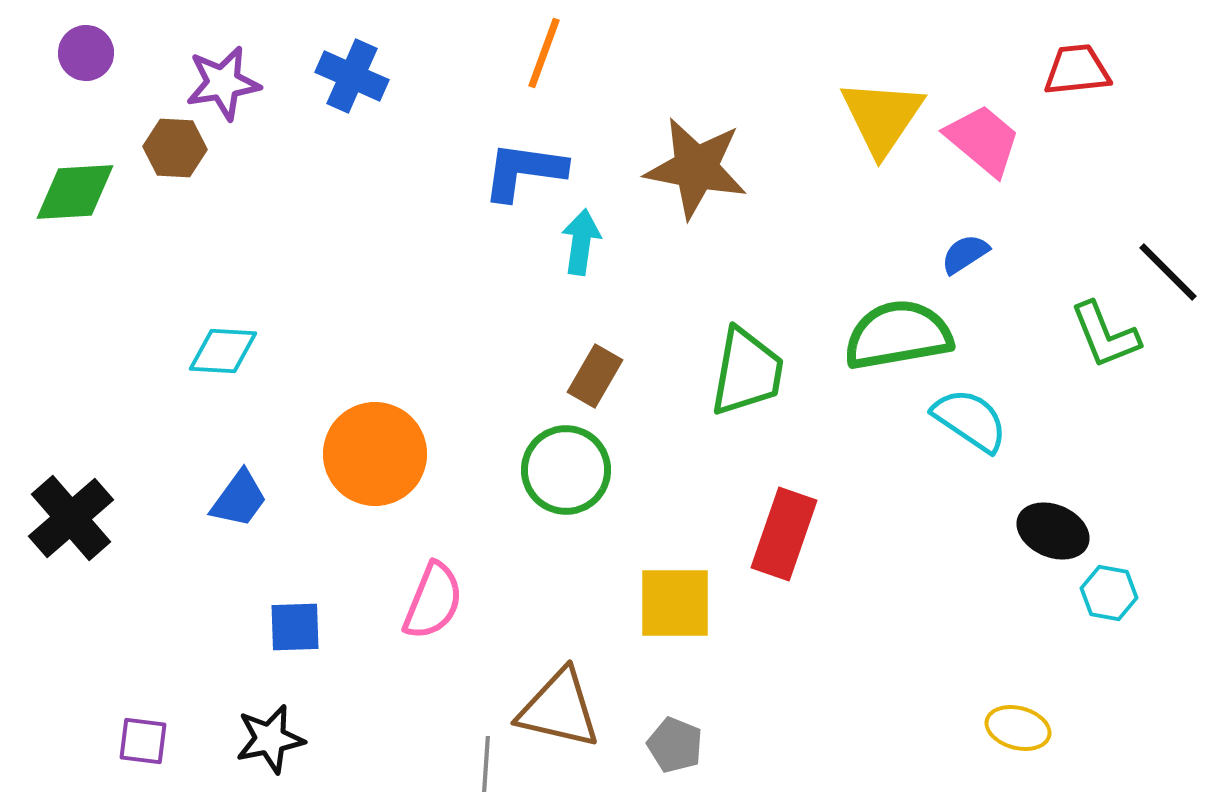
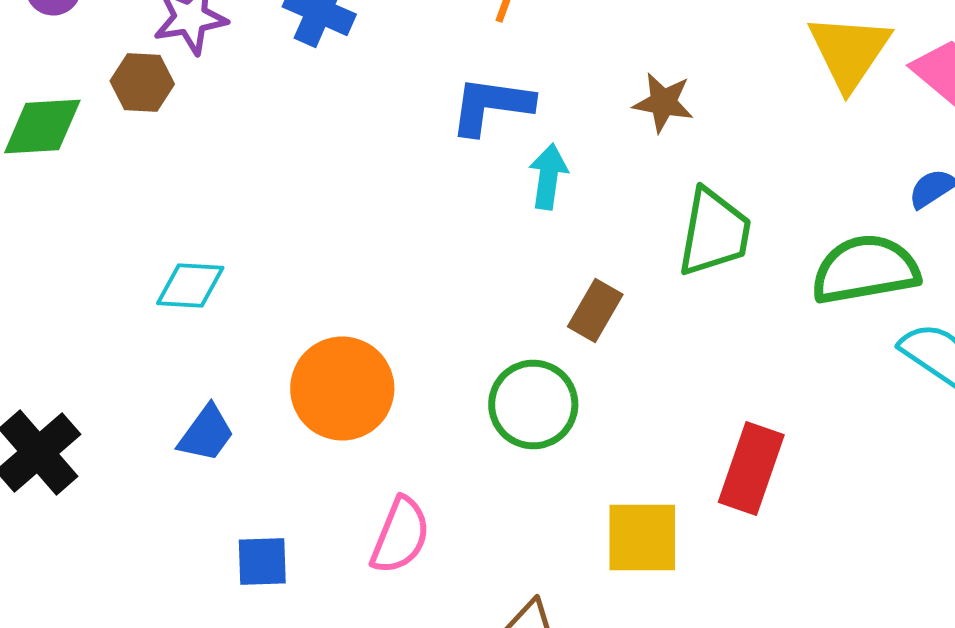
brown star: (696, 168) -> (663, 102), size x0.6
green trapezoid: (747, 372) -> (714, 232), moved
brown rectangle: (595, 376) -> (595, 310), moved

